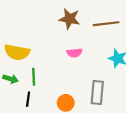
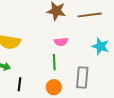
green line: (34, 77) -> (54, 62), moved

